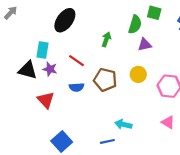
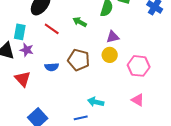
green arrow: (106, 39) -> (80, 22), turned -80
purple triangle: (145, 45) -> (113, 37), moved
red line: (77, 61) -> (52, 29), moved

